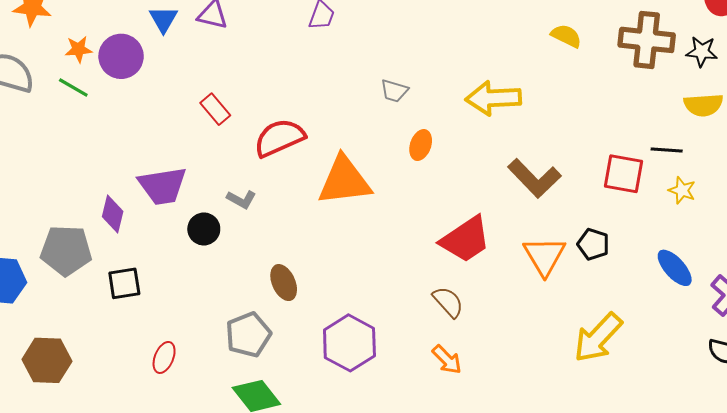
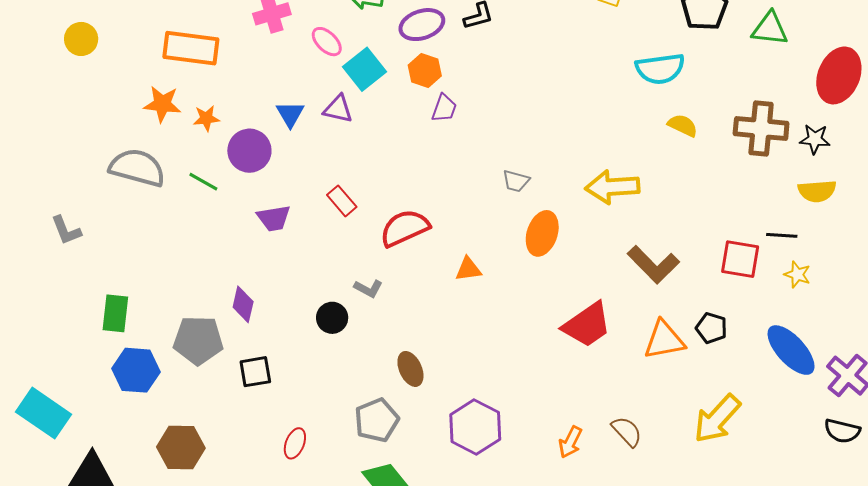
orange star: (79, 49) -> (206, 118), moved
orange ellipse: (421, 145) -> (542, 233), size x1.5
orange triangle: (344, 181) -> (468, 269), size x0.5
purple trapezoid: (163, 186) -> (274, 218), moved, size x0.7
orange triangle: (544, 256) -> (664, 340), turned 51
blue ellipse: (675, 268) -> (791, 350), size x1.4
brown semicircle: (448, 302) -> (627, 431), moved
orange arrow: (447, 360) -> (570, 442), turned 72

